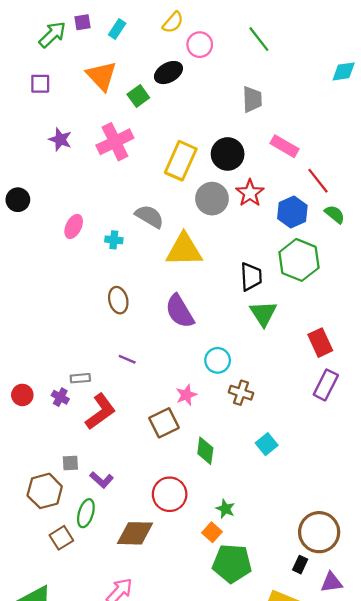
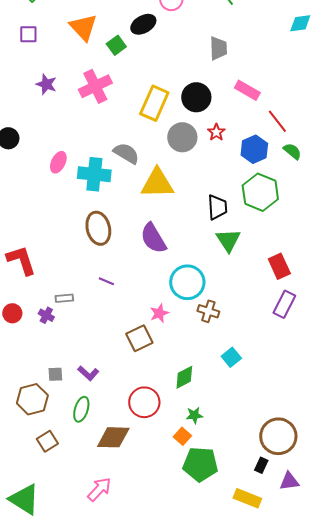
red star: (250, 193) -> (216, 132), size x0.7
cyan cross: (114, 240) -> (94, 174), size x2.0
brown ellipse: (118, 300) -> (98, 228), size x1.4
cyan circle: (218, 360) -> (187, 282), size x1.5
red L-shape: (100, 412) -> (21, 260), moved, turned -72
green diamond: (205, 451) -> (184, 377), moved, turned 55
purple L-shape: (102, 480) -> (88, 373), moved
green star: (225, 509) -> (194, 415), turned -30
green ellipse: (86, 513) -> (81, 409), moved

